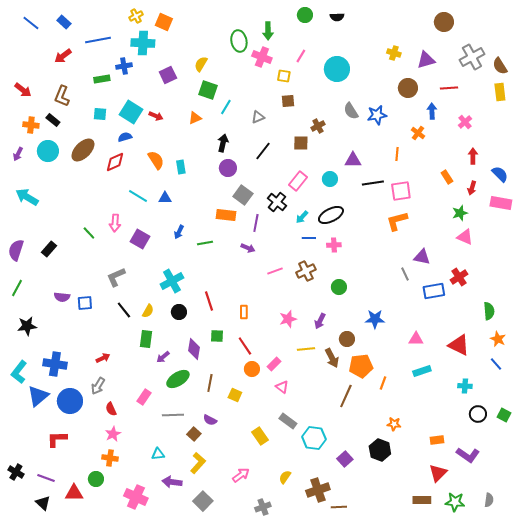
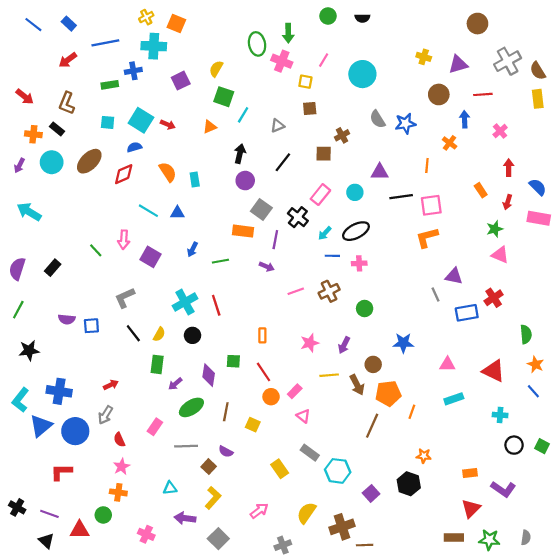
red line: (209, 301) -> (216, 305), moved
yellow semicircle: (285, 477) -> (306, 513), size x1.5
pink cross: (136, 497) -> (146, 534), size x0.7

